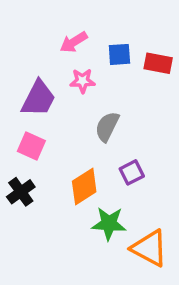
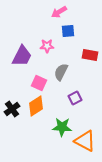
pink arrow: (74, 42) -> (59, 12), moved
red rectangle: (158, 63) -> (90, 55), moved
pink square: (31, 146) -> (39, 83), moved
orange diamond: (84, 187) -> (36, 106), moved

